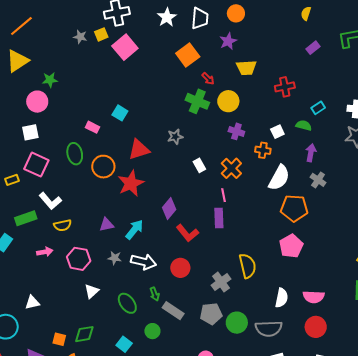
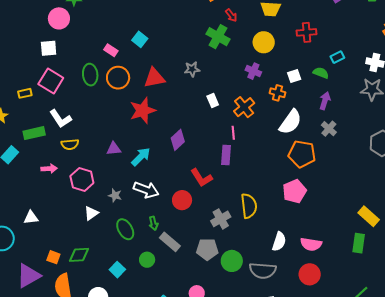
yellow circle: (228, 101) -> (264, 42), moved
orange circle: (103, 167) -> (118, 78), moved
red L-shape: (187, 233) -> (201, 178), moved
gray star: (115, 258) -> (115, 195), moved

